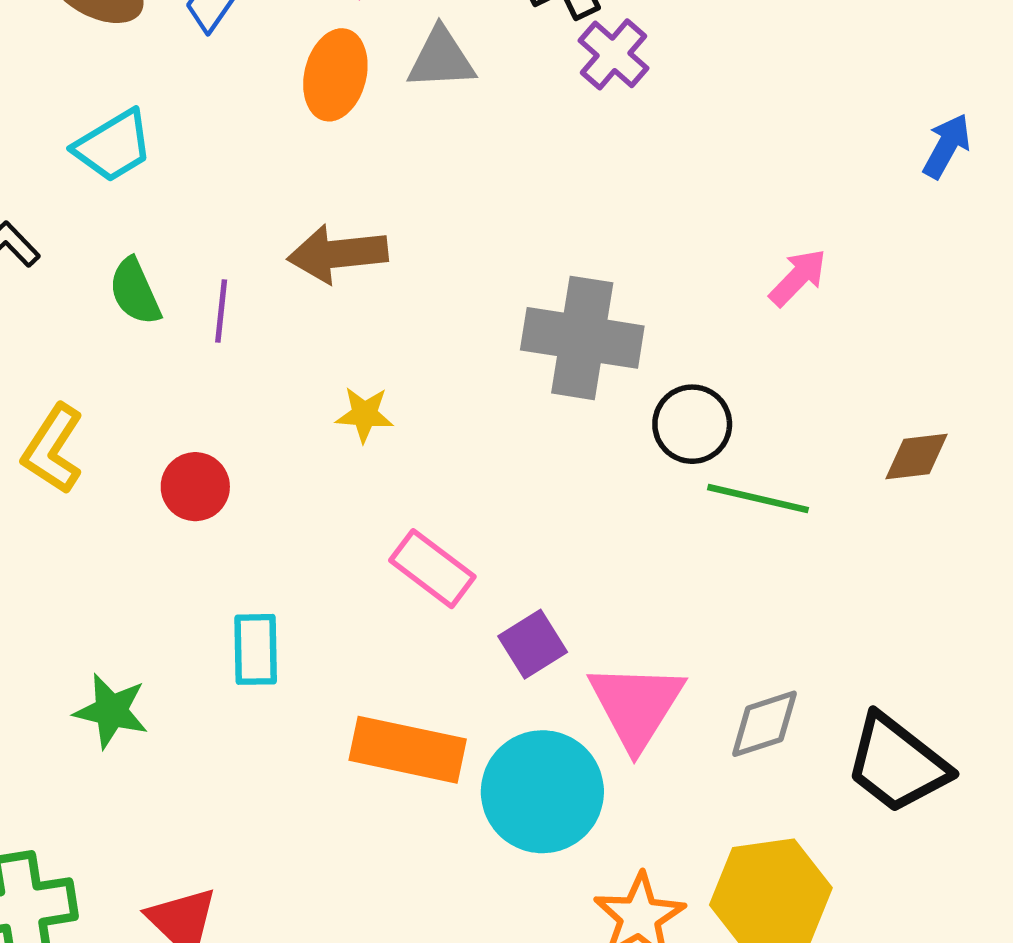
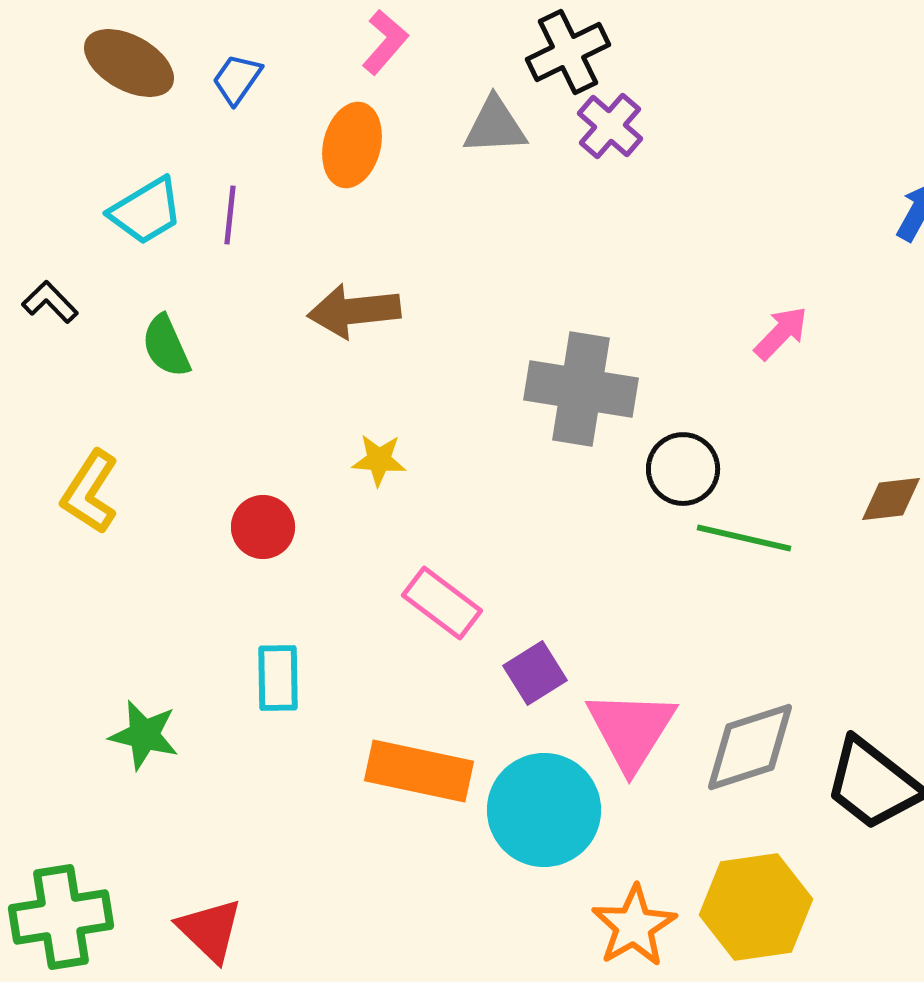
gray triangle: (441, 59) -> (495, 126), moved
purple line: (221, 311) -> (230, 215), moved
red circle: (195, 487) -> (263, 527), moved
gray diamond: (764, 724) -> (750, 747), size x1.4

